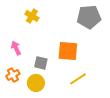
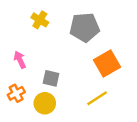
gray pentagon: (89, 17) -> (85, 27), moved
orange square: (68, 51) -> (107, 63), moved, turned -35

